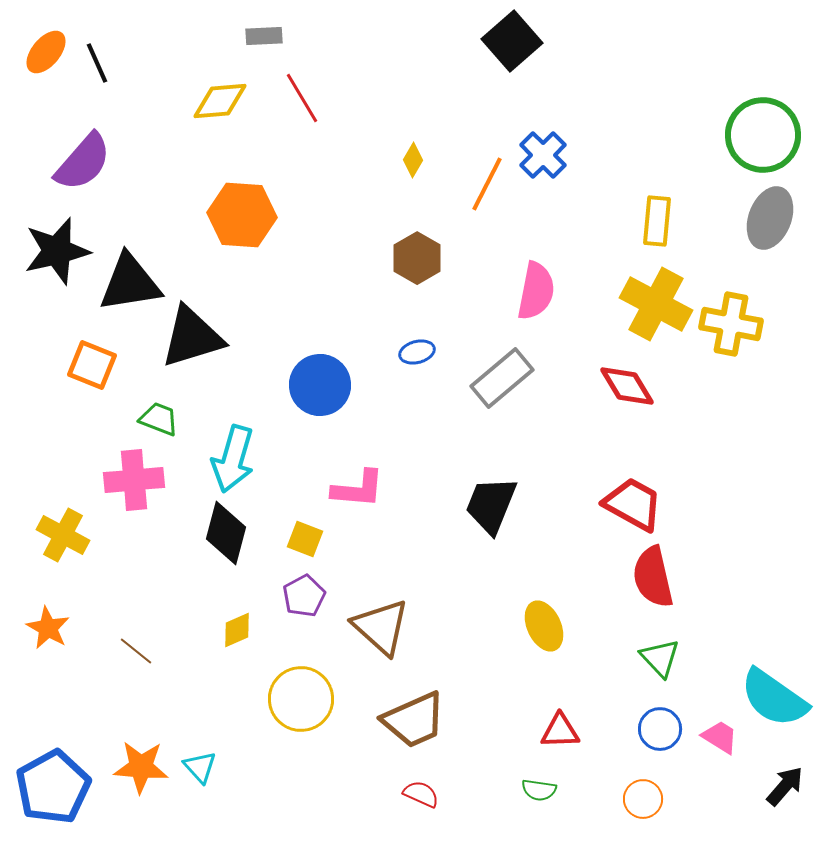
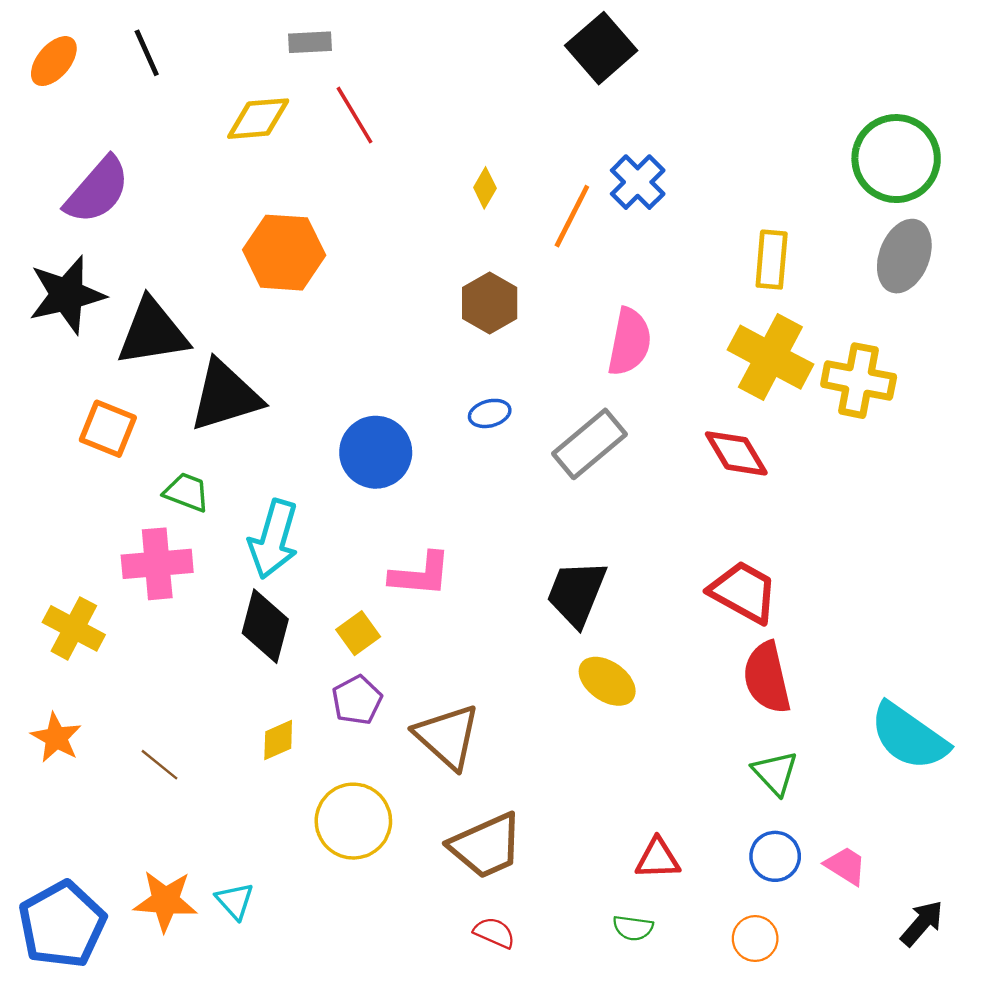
black line: (97, 63) -> (147, 53), moved
yellow square: (305, 539) -> (358, 633), turned 33
yellow ellipse: (544, 626) -> (607, 681), moved, turned -30
cyan semicircle: (774, 698) -> (909, 736), moved

